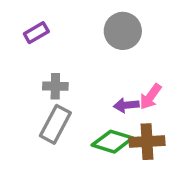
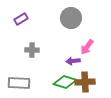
pink arrow: (150, 97) -> (87, 47), moved
gray rectangle: (55, 124) -> (19, 83), moved, turned 65

